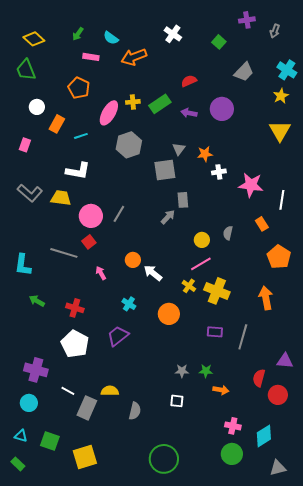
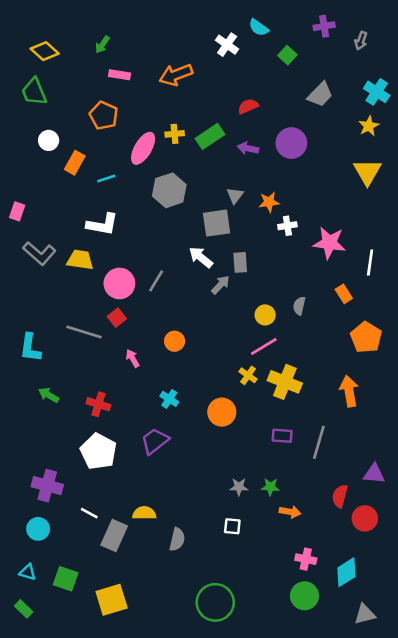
cyan semicircle: (111, 38) -> (259, 28), moved
pink rectangle: (25, 145) -> (17, 211), moved
white arrow: (153, 273) -> (201, 257), moved

